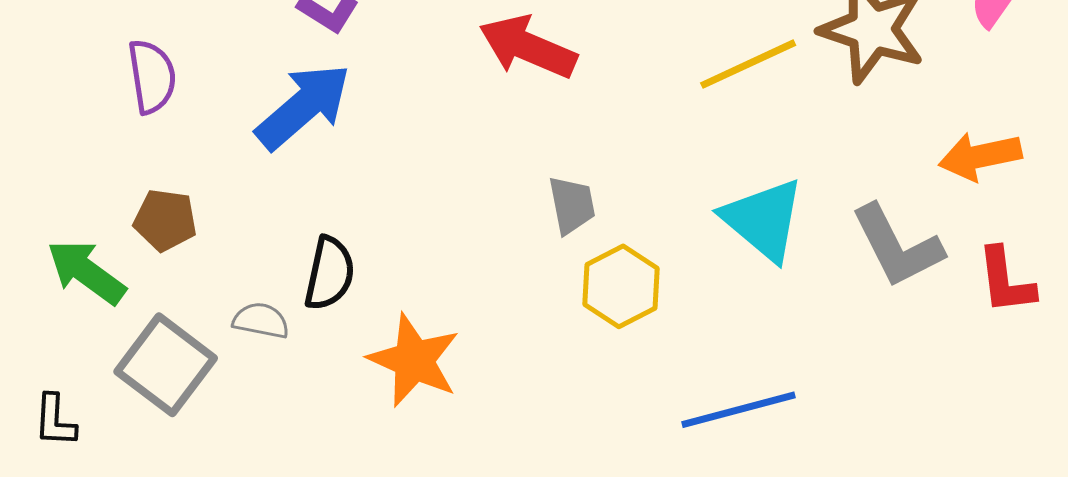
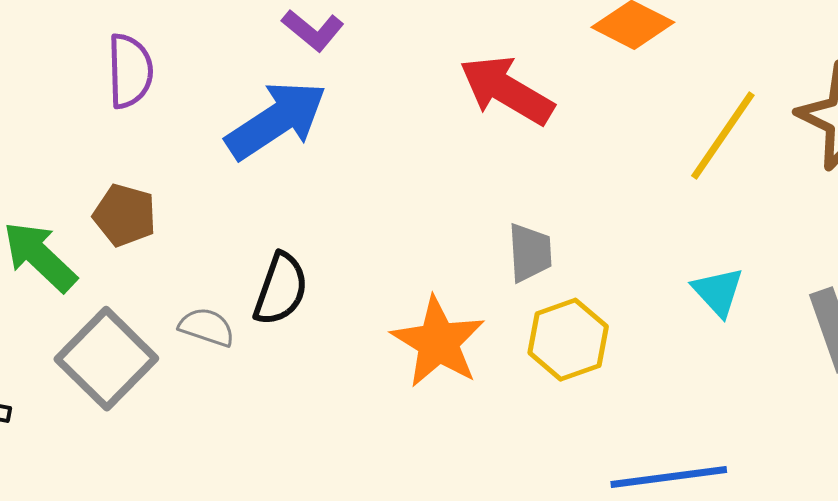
yellow line: (748, 64) -> (723, 136), turned -38
cyan triangle: (763, 220) -> (718, 292), size x0.6
orange star: (414, 360) -> (438, 342), moved

